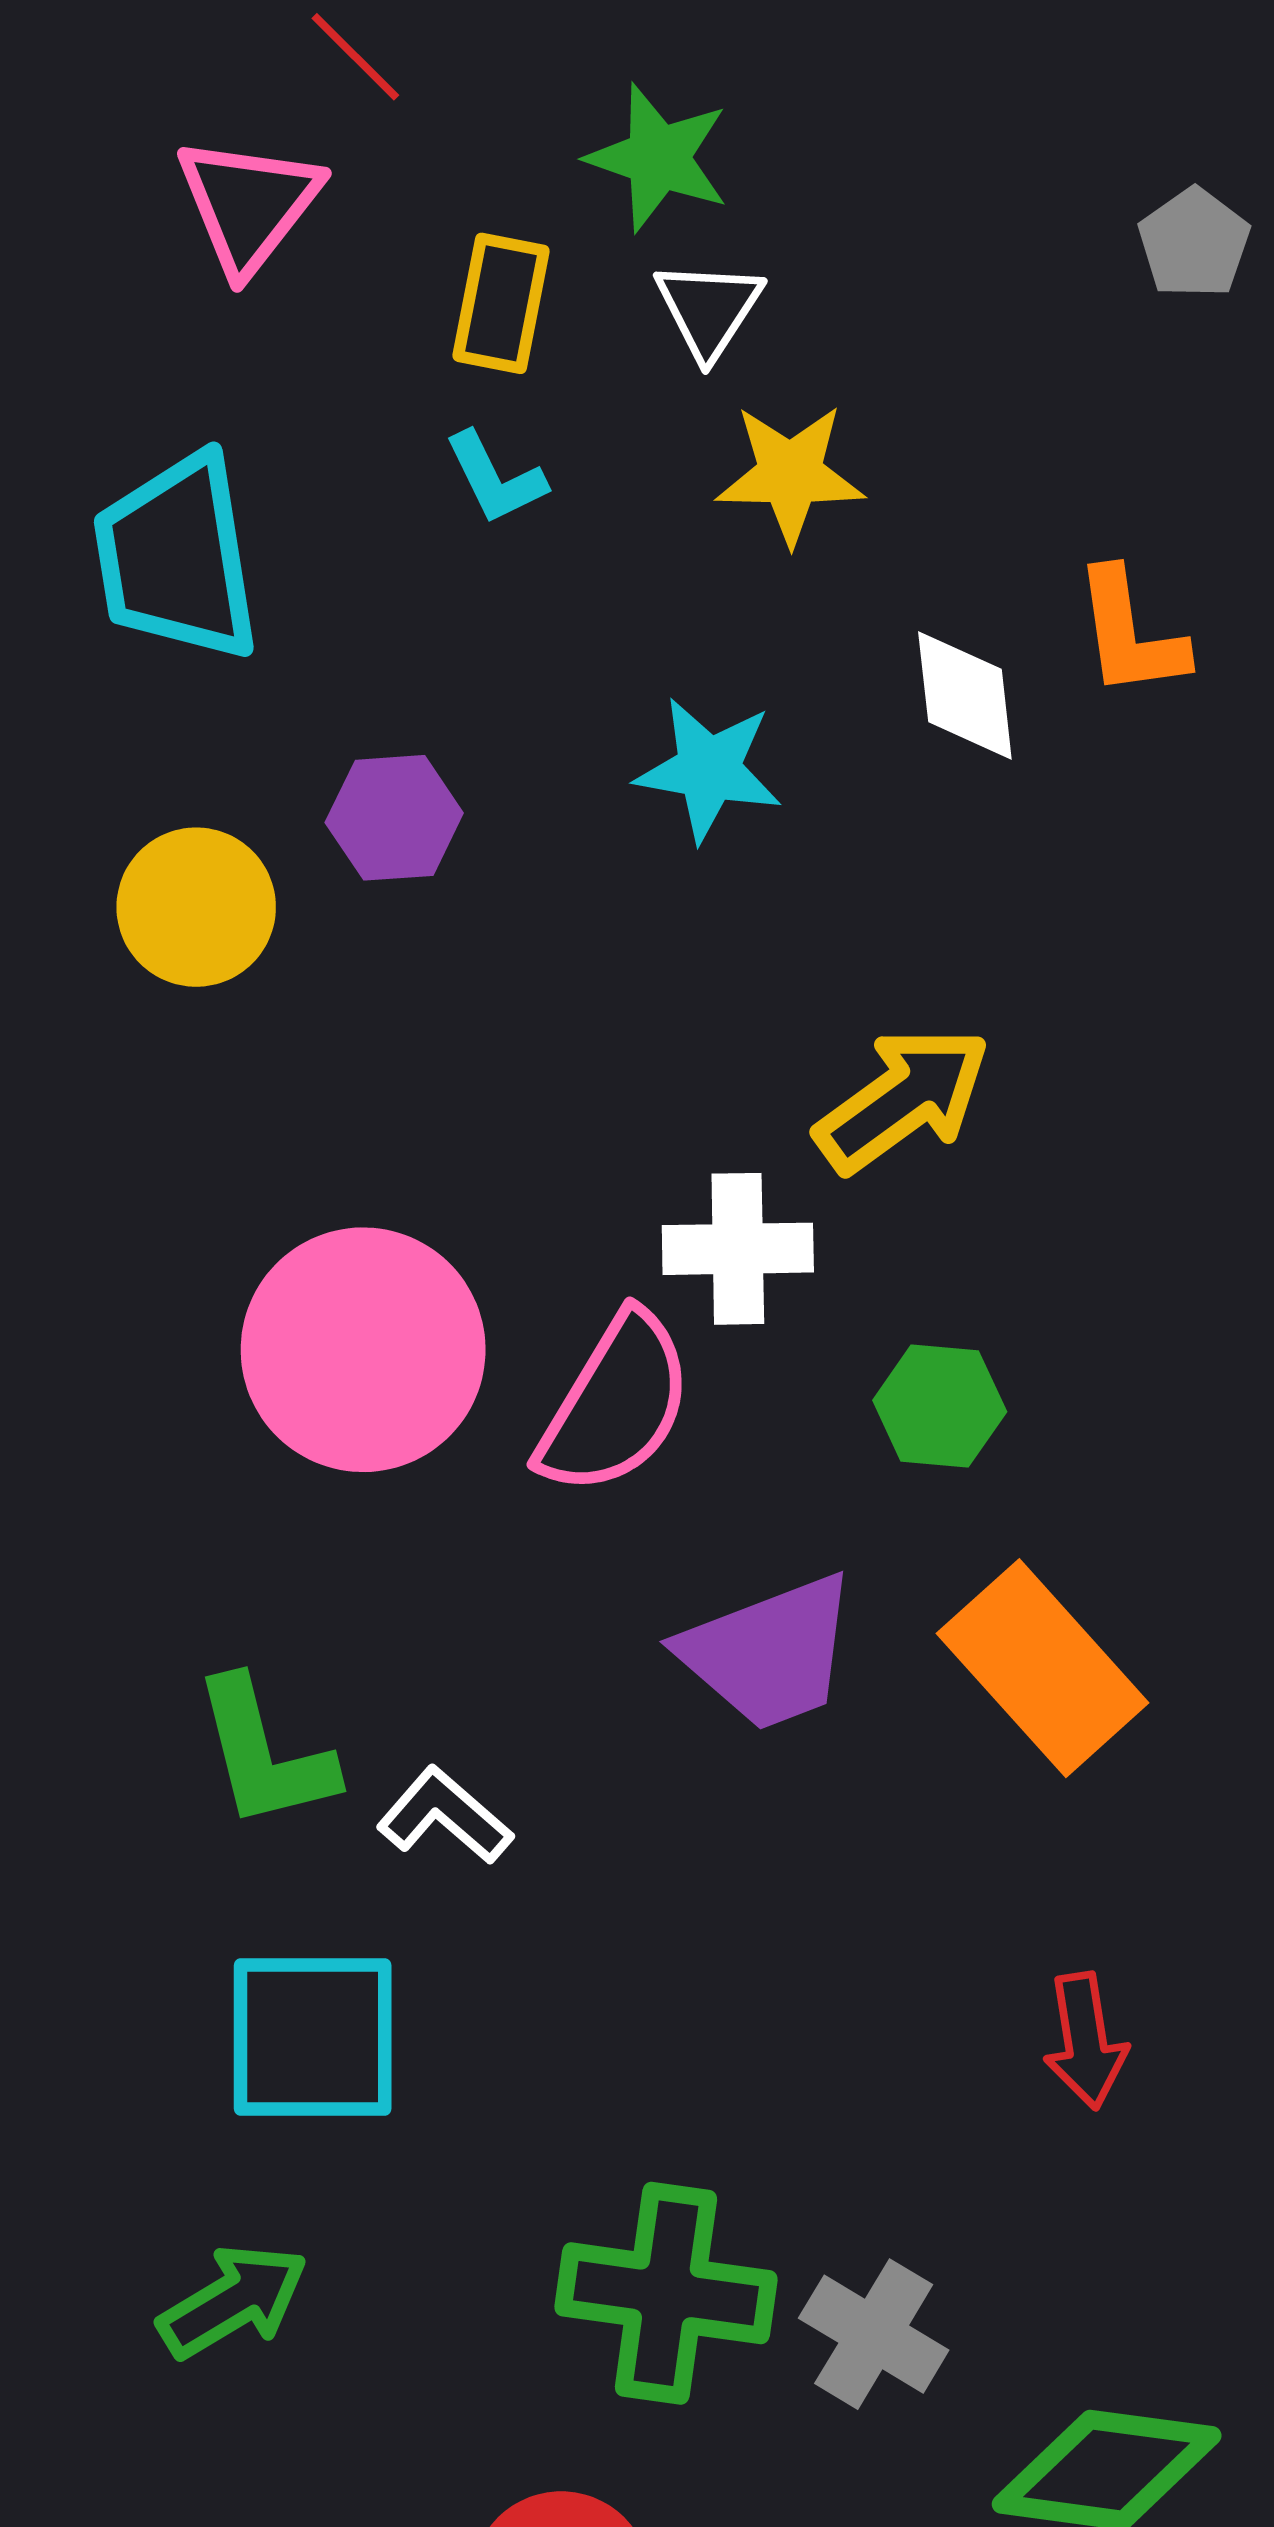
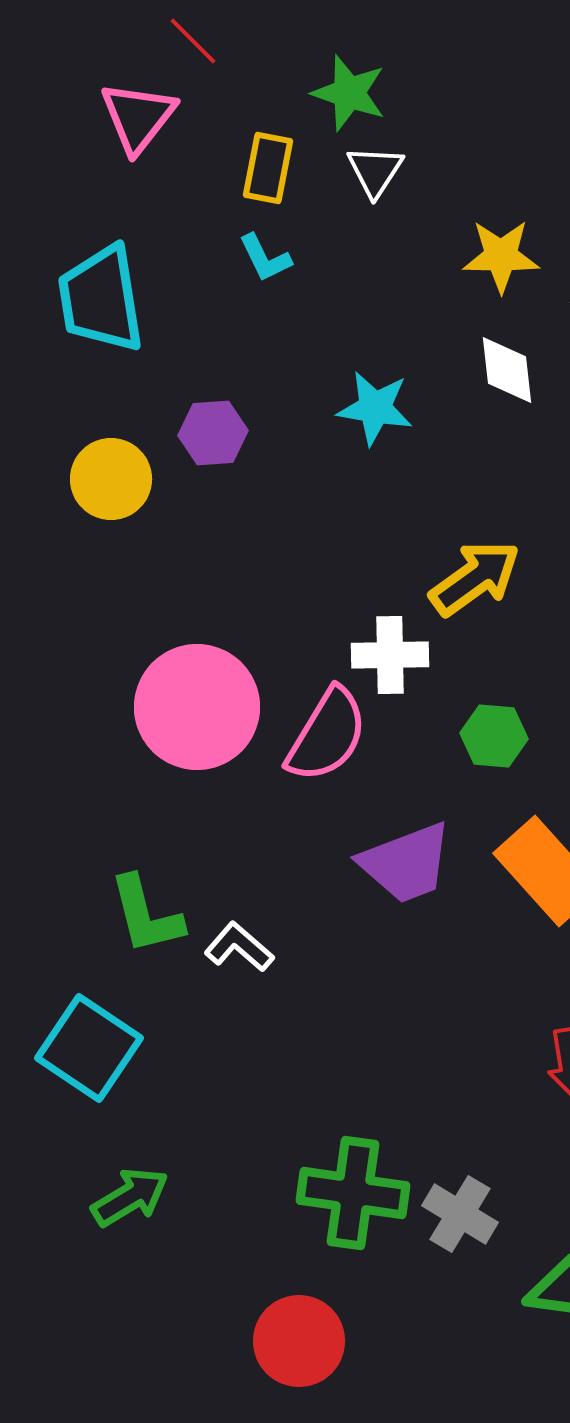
yellow star: (790, 474) -> (501, 256), moved
cyan square: (313, 2037) -> (89, 1048), moved, turned 34

